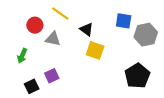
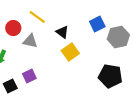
blue square: (124, 21) -> (97, 24), turned -35
yellow square: (95, 50) -> (70, 52), turned 36
black pentagon: (137, 76) -> (110, 76), turned -30

